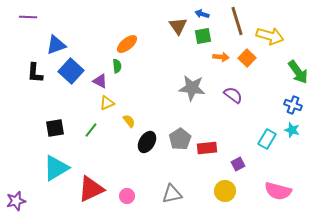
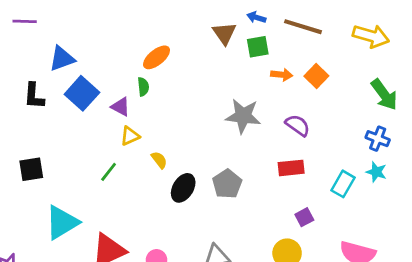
brown line: (237, 21) -> (303, 27), turned -56
yellow arrow: (270, 36) -> (371, 36), moved
black square: (55, 128) -> (31, 169), moved
red rectangle: (207, 148) -> (291, 168), moved

